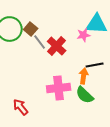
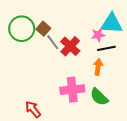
black line: (95, 65) -> (106, 48), moved
orange arrow: (84, 76) -> (98, 67), moved

